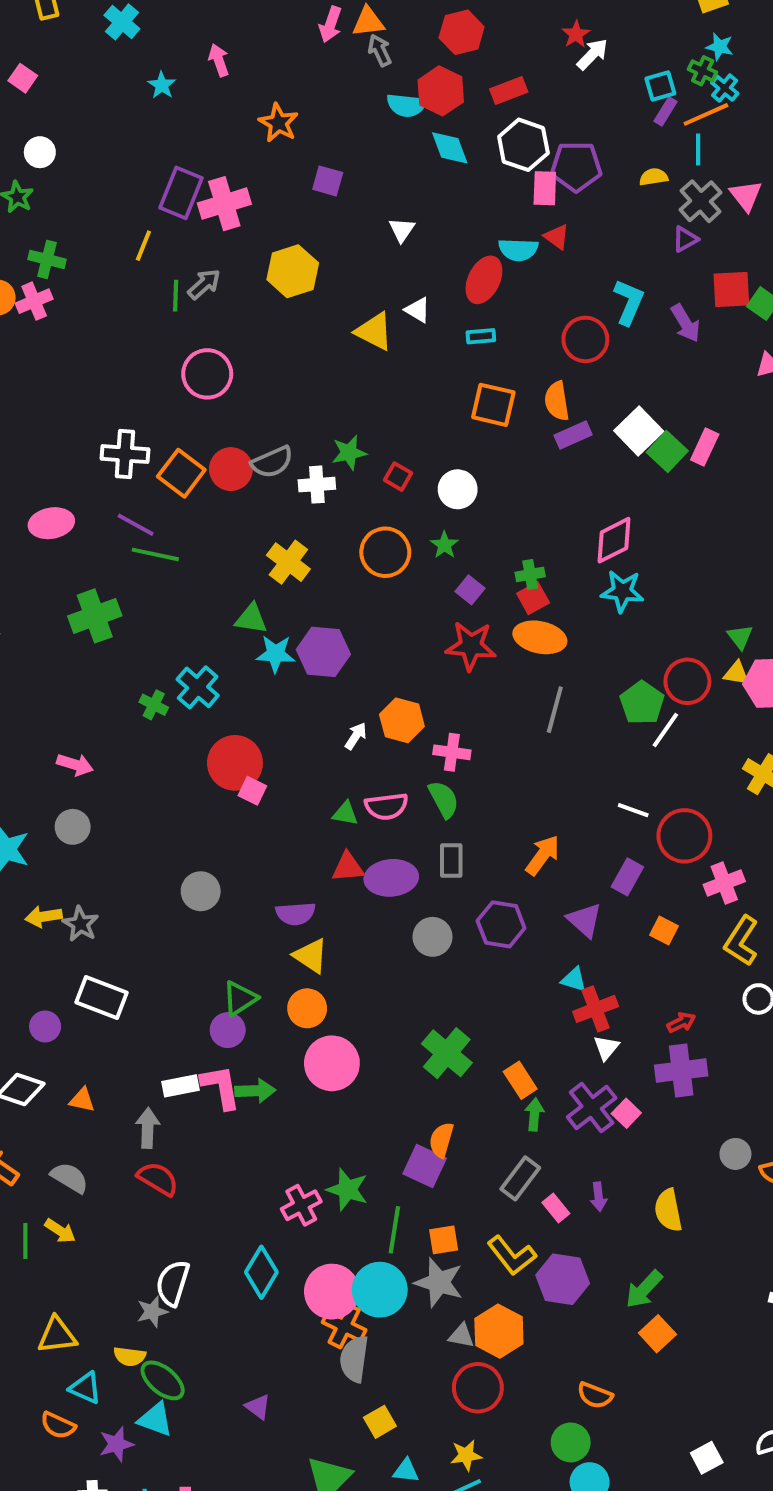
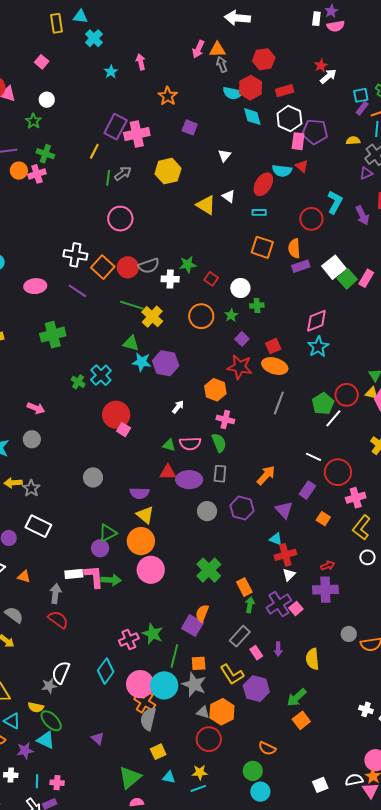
green line: (155, 554) -> (132, 305), moved
green cross: (530, 574) -> (257, 306), moved
cyan star: (622, 591) -> (318, 347), turned 30
orange hexagon: (402, 720) -> (215, 390), moved
orange circle: (307, 1008) -> (141, 541), size x1.4

